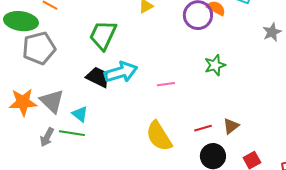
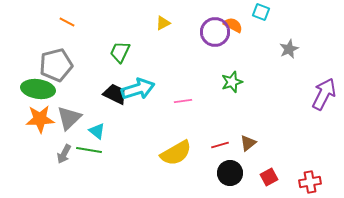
green ellipse: (21, 21) -> (38, 89), moved
green trapezoid: (103, 35) -> (120, 52), size x0.7
gray triangle: (52, 101) -> (69, 118), turned 32
yellow semicircle: (159, 136) -> (176, 153), turned -88

